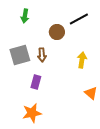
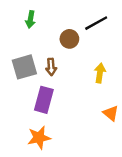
purple rectangle: (36, 82) -> (44, 100), size x1.5

